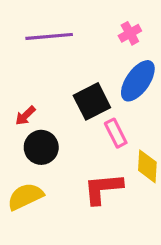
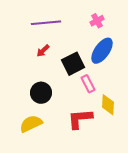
red arrow: (25, 116) -> (43, 51), moved

